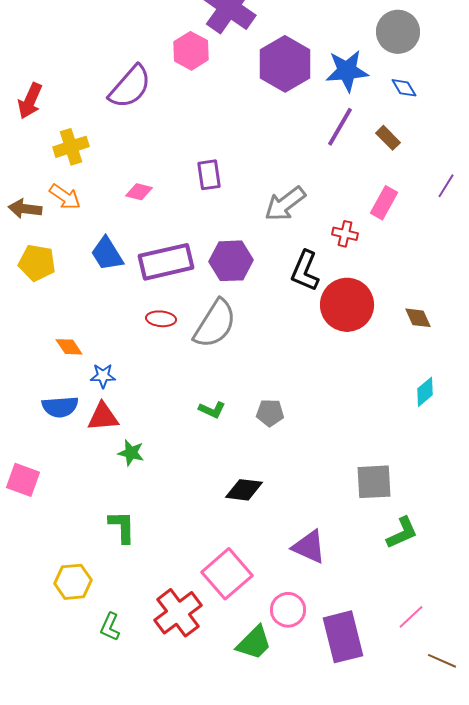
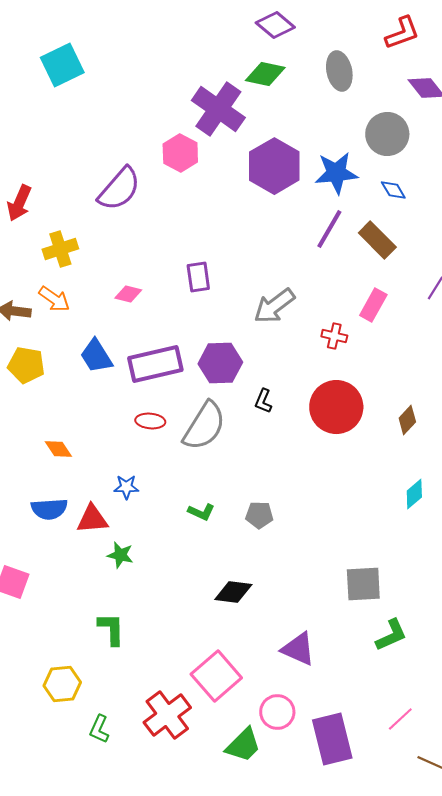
brown rectangle: (388, 138) -> (377, 240), size x1.5
black L-shape: (305, 271) -> (263, 401), moved, size x0.6
brown diamond: (418, 318) -> (407, 420), turned 68
blue star: (103, 376) -> (126, 487), moved

